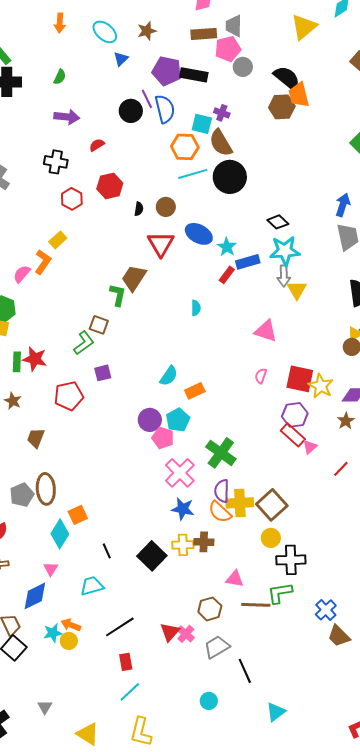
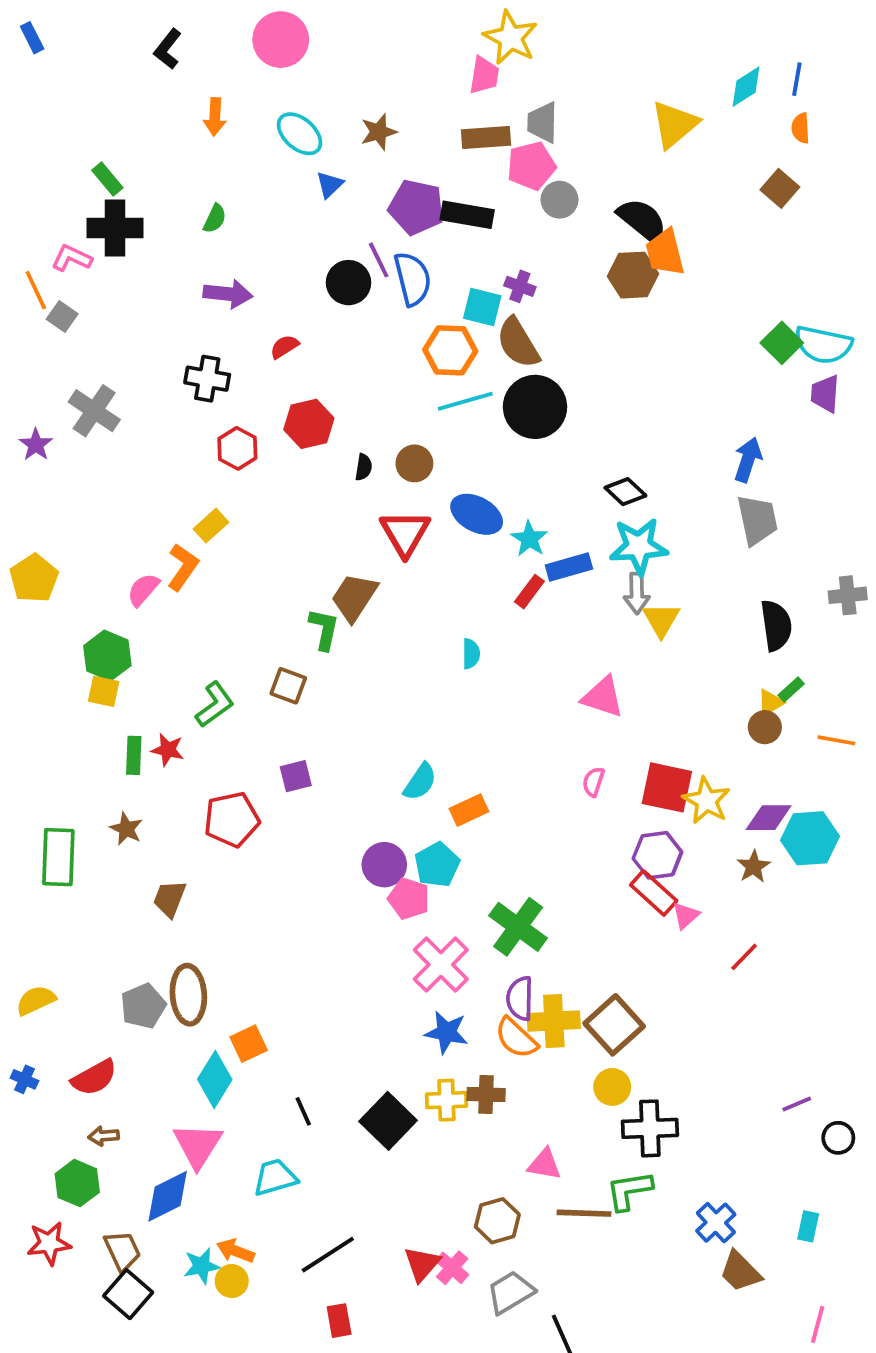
green L-shape: (84, 343) -> (215, 705), moved
red star: (35, 359) -> (168, 750), size x0.7
pink triangle: (51, 569) -> (198, 1145), size x1.8

